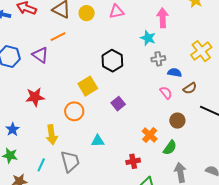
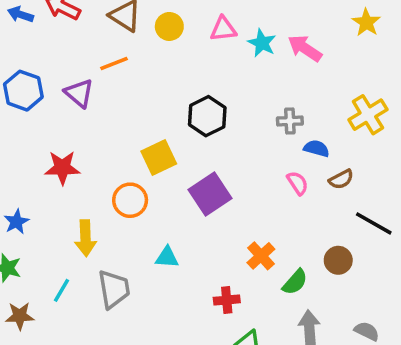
pink arrow: (163, 18) -> (305, 48), turned -60
cyan star: (148, 38) -> (262, 43), moved
purple square: (118, 104) -> (210, 194), size x1.6
brown circle: (177, 121) -> (338, 260), moved

